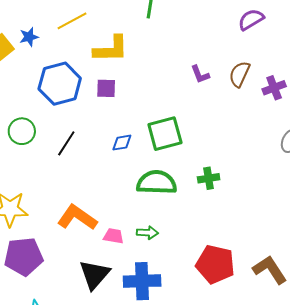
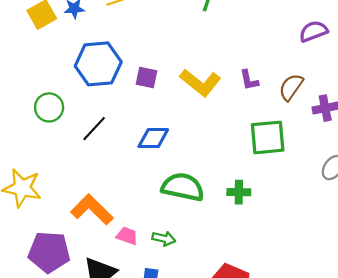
yellow L-shape: (111, 49) -> (200, 83), moved, turned 30
green square: (165, 134) -> (268, 137), moved
blue diamond: (122, 143) -> (153, 138), size x1.4
purple pentagon: (24, 256) -> (49, 252), moved

